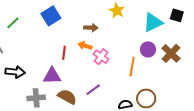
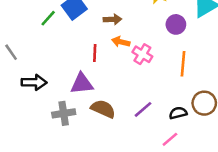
green line: (13, 23) -> (48, 18), moved
brown arrow: (91, 28) -> (113, 19), moved
purple circle: (148, 49) -> (176, 24), moved
purple line: (93, 90) -> (143, 109), moved

